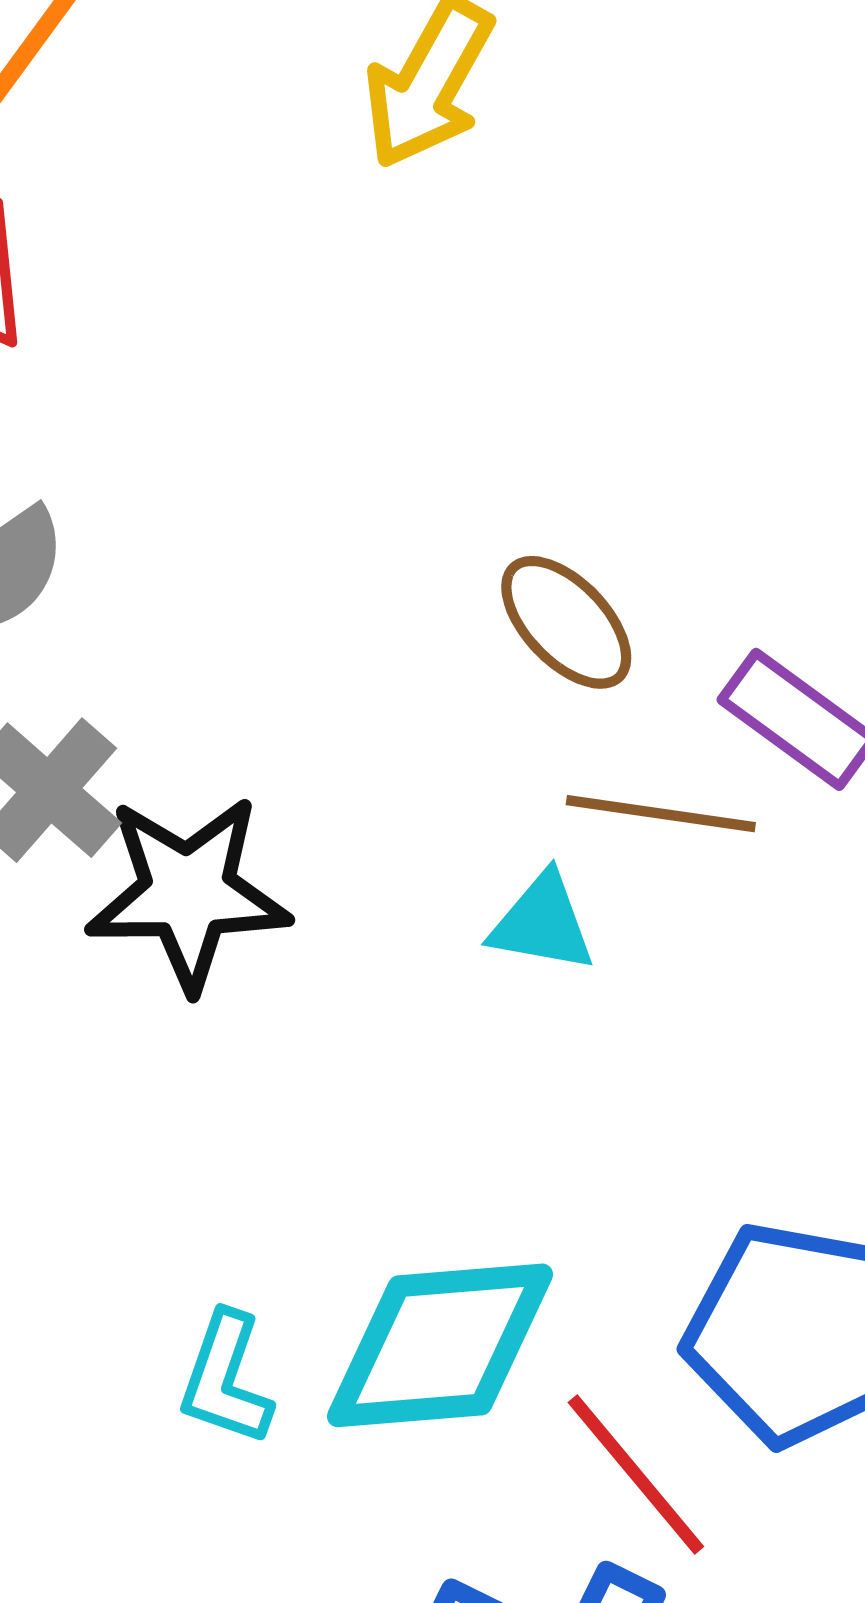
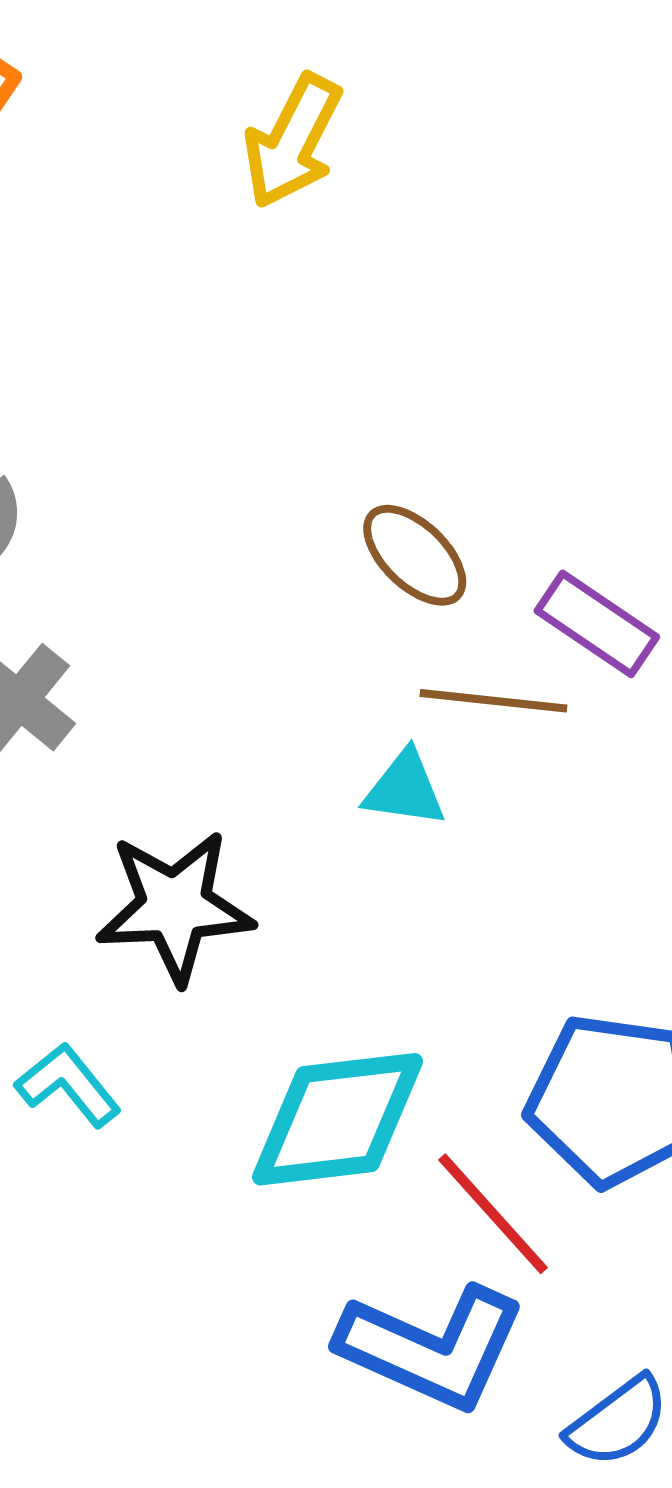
black star: (188, 893) -> (175, 907), moved
cyan L-shape: (226, 1379) -> (68, 1085), moved, turned 124

